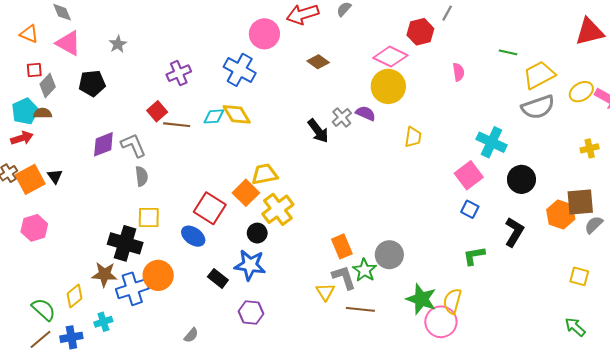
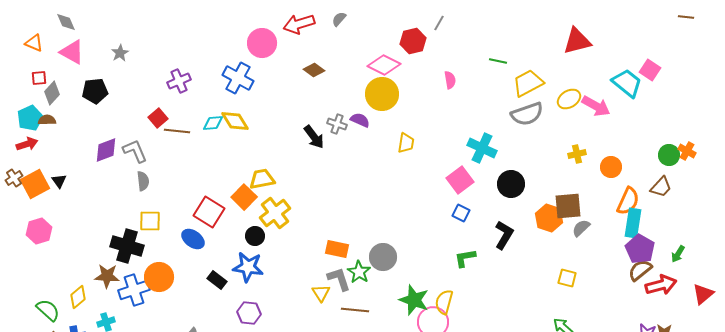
gray cross: (342, 117) -> (337, 124), turned -30
orange rectangle: (342, 246) -> (337, 249), turned -55

